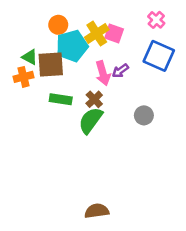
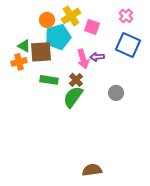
yellow cross: (97, 34) -> (71, 16), moved
purple arrow: (120, 71) -> (97, 57), turned 32
brown semicircle: (97, 211) -> (92, 170), moved

